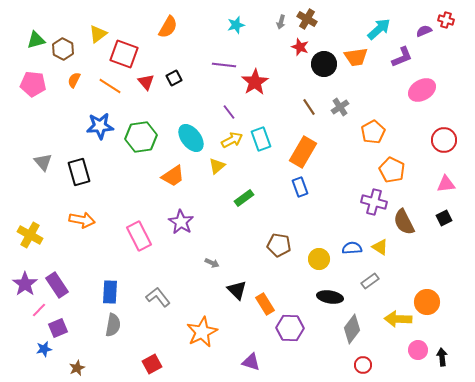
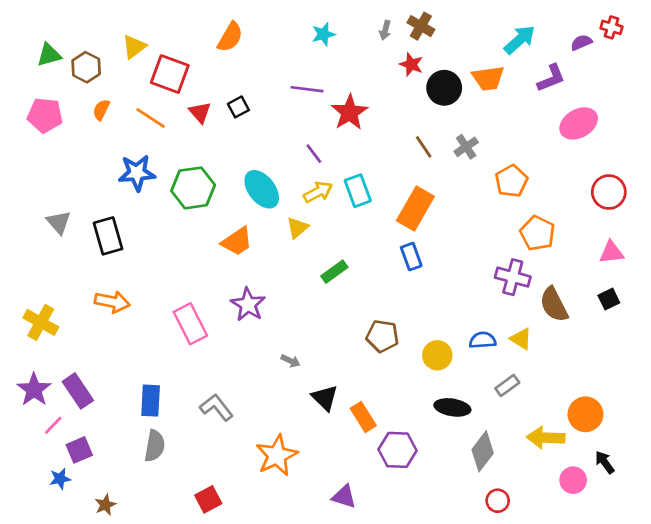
black arrow: (442, 357) -> (605, 462), moved, turned -30

